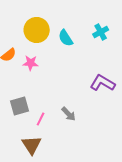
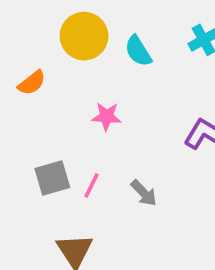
pink star: (31, 63) -> (106, 116), moved
pink line: (41, 119) -> (91, 185), moved

